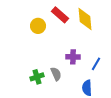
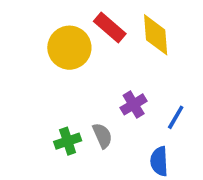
yellow circle: (38, 26) -> (69, 48), size x1.5
purple cross: (73, 57) -> (134, 104), turned -32

